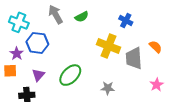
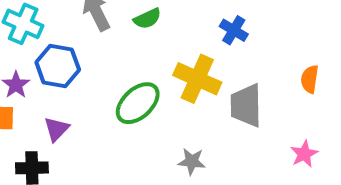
orange semicircle: (156, 47) -> (310, 79), moved, turned -128
green ellipse: (70, 75) -> (138, 103), moved
pink star: (157, 85) -> (304, 154), moved

